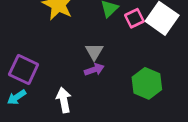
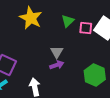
pink square: (134, 18) -> (86, 28), turned 32

